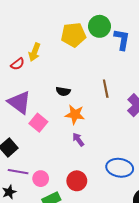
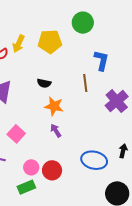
yellow pentagon: (73, 35) -> (50, 42), moved
blue L-shape: (122, 39) -> (101, 60), moved
pink square: (38, 123) -> (16, 134), moved
pink circle: (41, 179) -> (31, 167), moved

